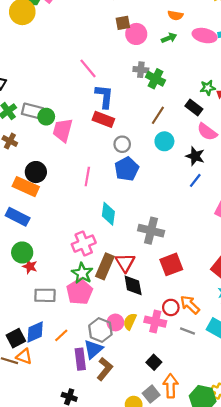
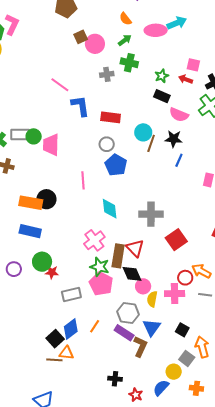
orange semicircle: (175, 15) -> (125, 19), turned 56
green cross: (156, 79) -> (129, 63), moved
green star: (208, 88) -> (162, 76), moved
brown line: (158, 115) -> (151, 143), moved
red rectangle: (103, 119) -> (111, 117), moved
black circle: (36, 172) -> (46, 199), moved
black diamond: (133, 285) -> (132, 274), moved
pink circle: (115, 322) -> (143, 286), moved
blue triangle: (93, 349) -> (152, 328), moved
purple rectangle: (80, 359) -> (124, 333), moved, turned -36

